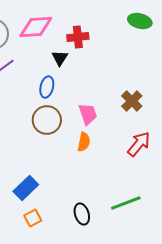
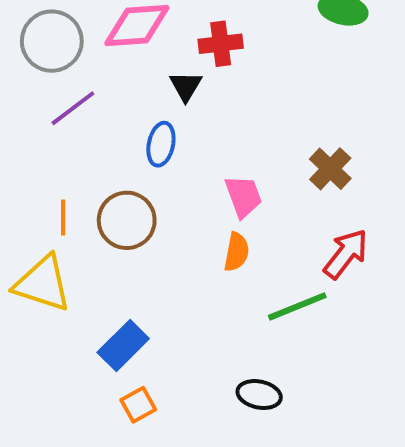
brown circle: (47, 120) -> (127, 220), moved
green line: (126, 203) -> (297, 306), moved
black ellipse: (82, 214) -> (259, 395), moved, turned -60

